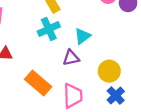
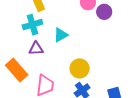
purple triangle: (71, 58) -> (36, 48), moved

